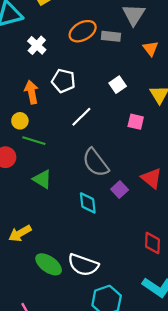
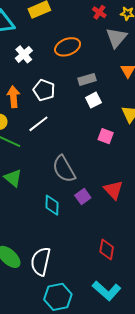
gray rectangle: (111, 36) -> (87, 79), moved, turned -30
white line: (81, 117) -> (38, 124), moved
white semicircle: (83, 265) -> (41, 261), turned 76

